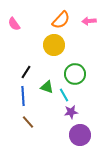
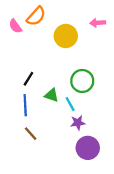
orange semicircle: (61, 20) -> (36, 16), moved
yellow circle: (54, 45) -> (66, 36), moved

